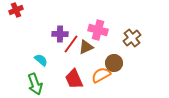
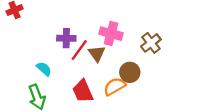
brown triangle: (86, 47) -> (97, 54), turned -42

